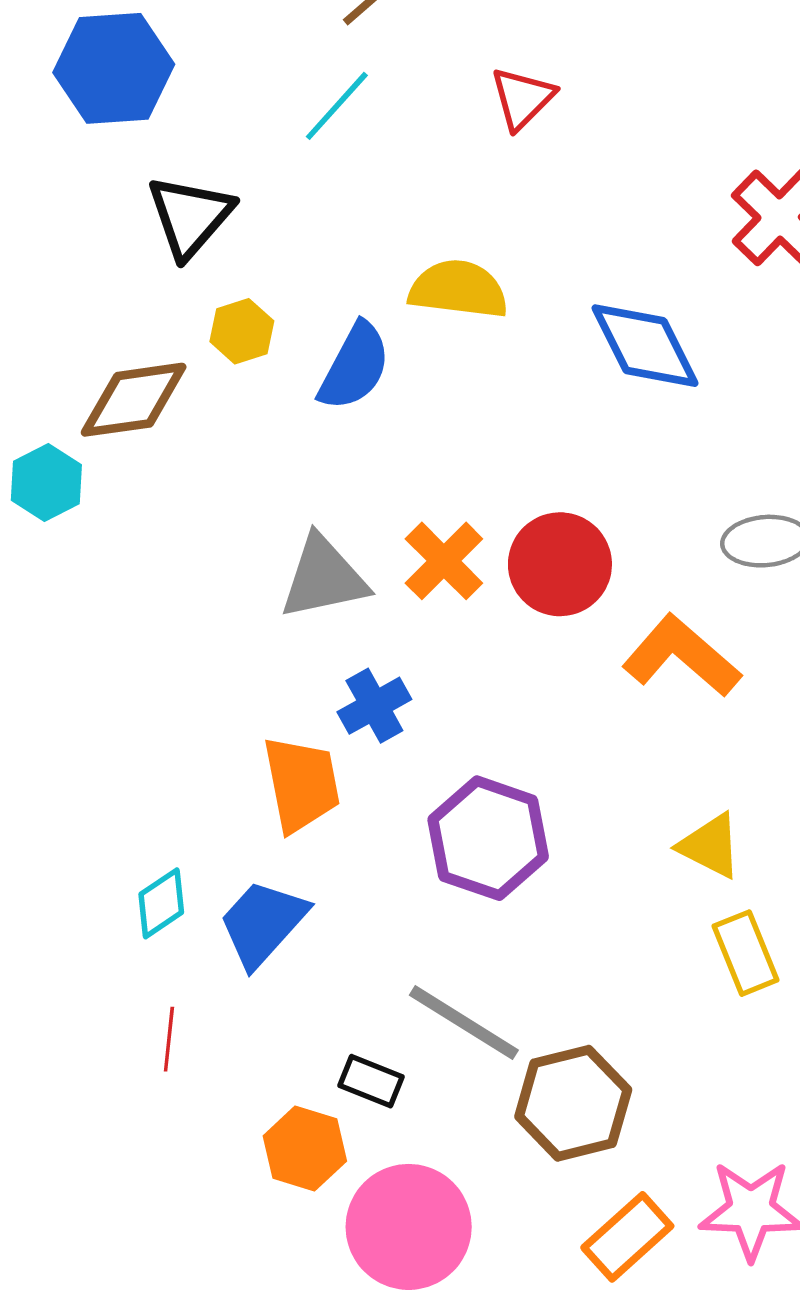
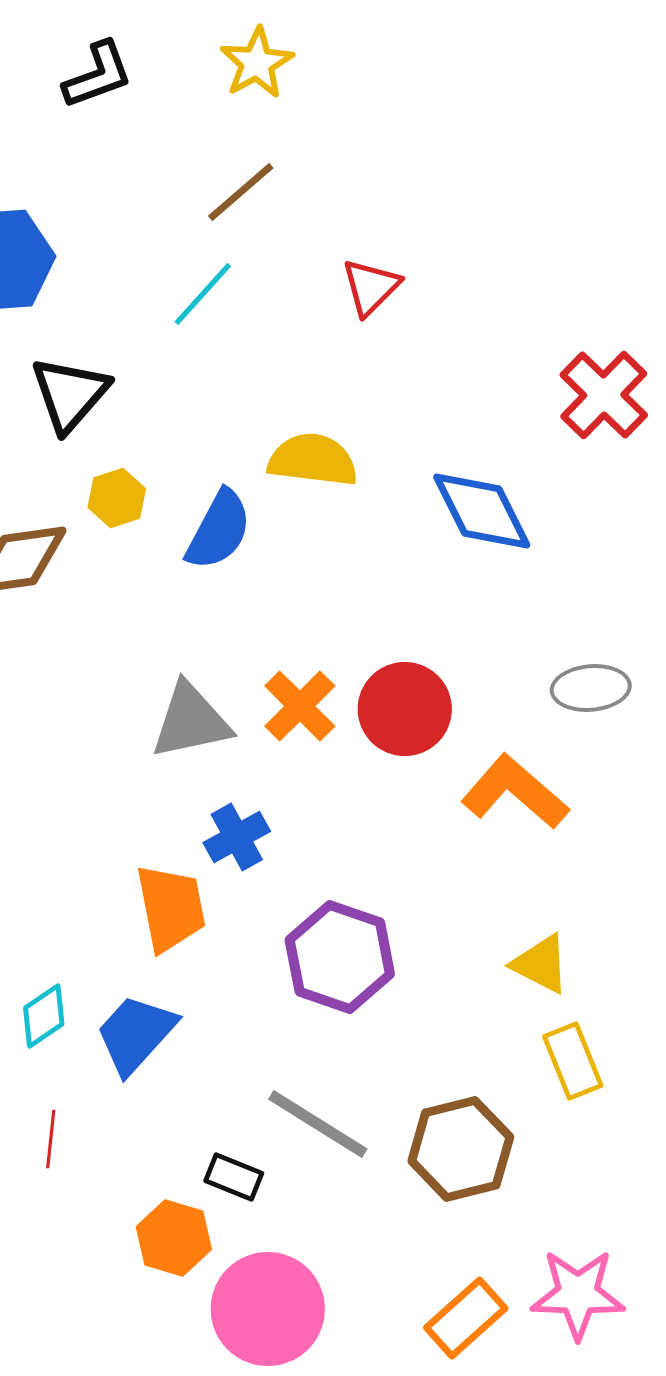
brown hexagon: (573, 1103) -> (461, 1149), moved

